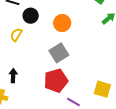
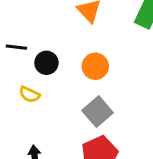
yellow semicircle: (16, 35) -> (29, 95), turned -88

